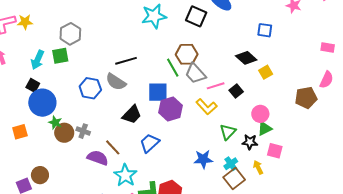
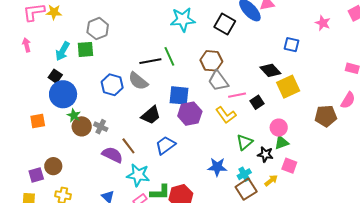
green line: (173, 68) -> (169, 56), moved
yellow square: (266, 72) -> (288, 87), size x1.6
yellow arrow: (258, 167) -> (271, 180), turned 72
cyan star: (125, 175) -> (138, 175), turned -30

